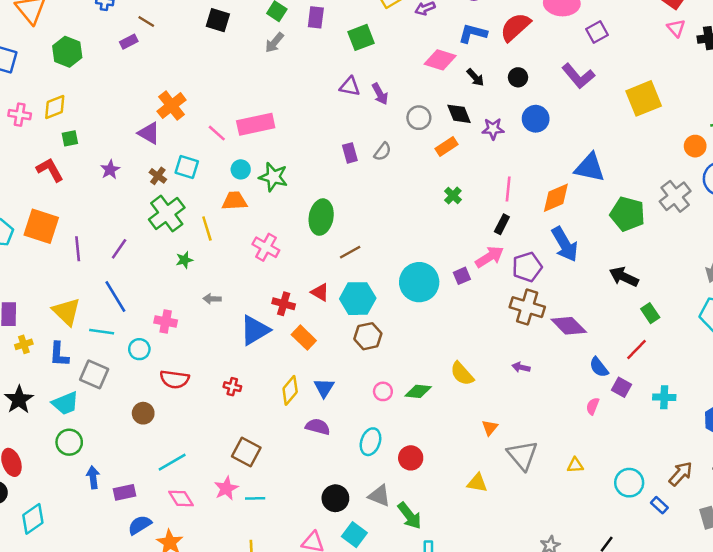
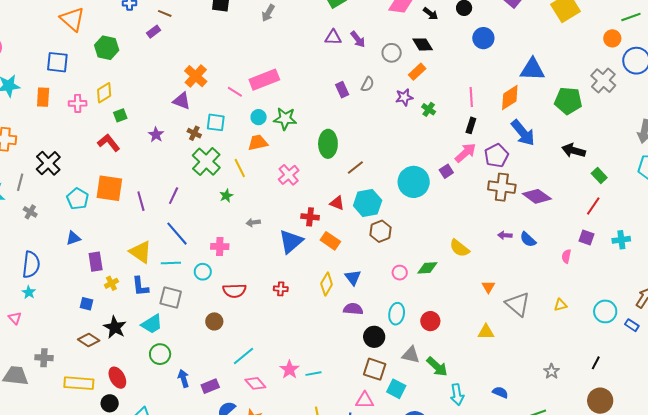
purple star: (493, 129) -> (404, 97), moved
pink cross: (266, 247) -> (289, 175), turned 30
blue semicircle: (599, 367) -> (528, 239), moved
brown square: (246, 452) -> (375, 369), moved
black circle: (335, 498) -> (374, 337), moved

